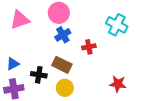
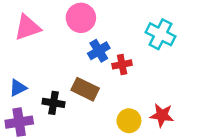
blue cross: (63, 35) -> (99, 51), moved
yellow circle: (65, 88) -> (129, 121), moved

